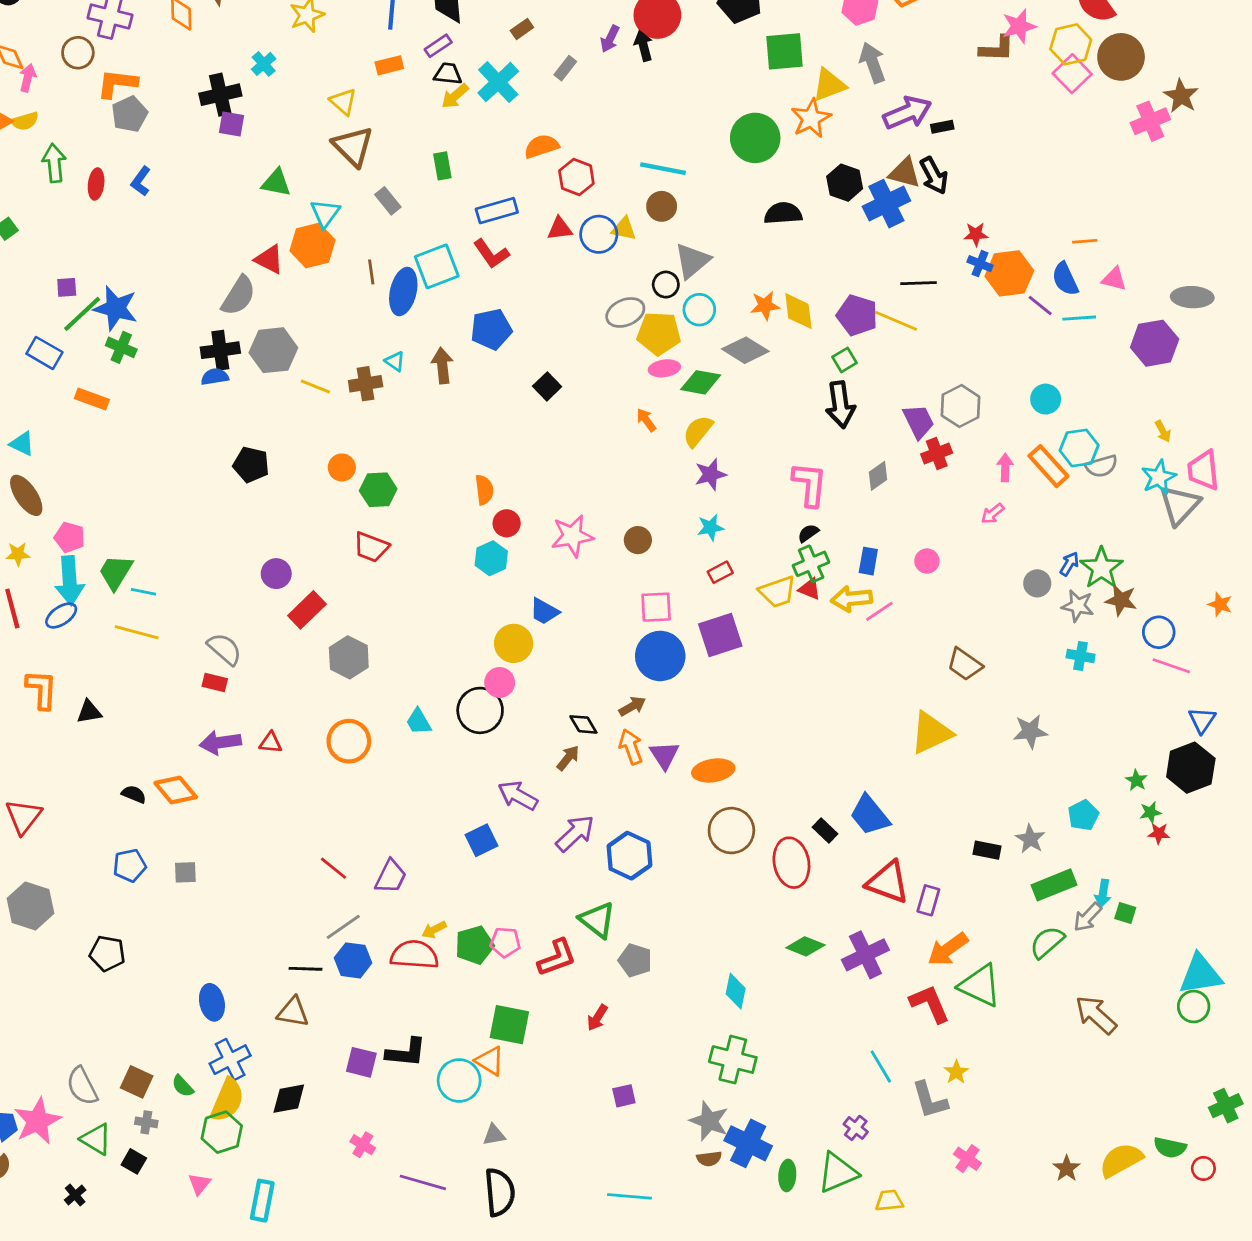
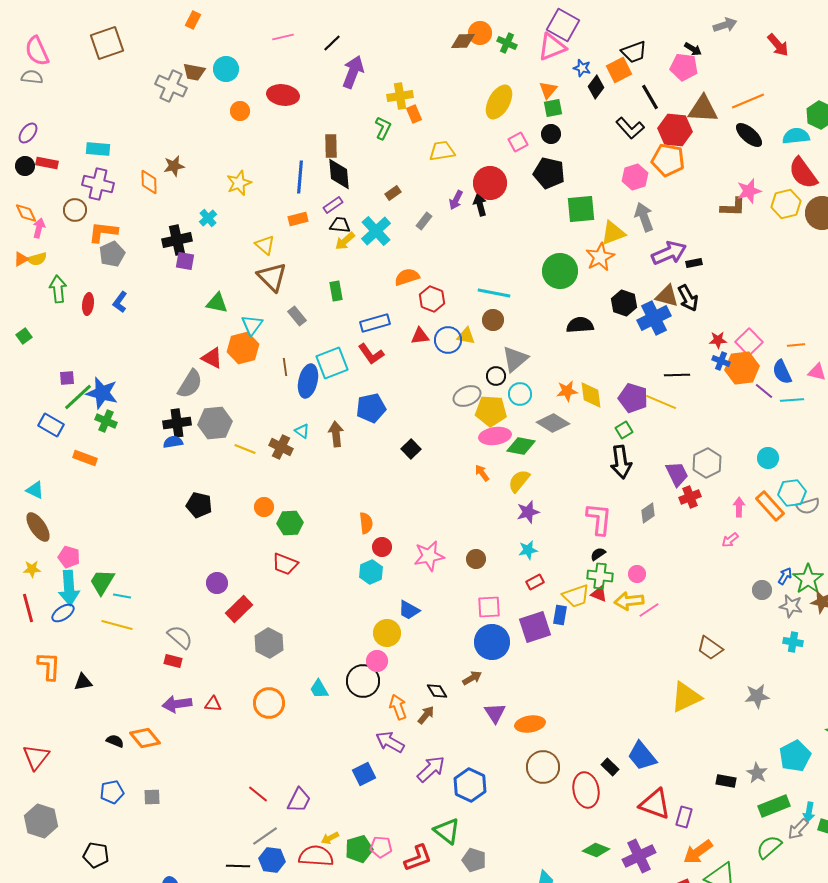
pink square: (1072, 74) -> (749, 342), moved
pink ellipse: (664, 368) -> (495, 436), size x1.4
brown cross: (366, 384) -> (281, 447), turned 35
blue rectangle: (868, 561) -> (560, 615), moved
pink circle: (927, 561) -> (637, 574), moved
green cross: (811, 564) -> (600, 576), turned 30
orange arrow: (631, 747) -> (398, 707), moved
cyan pentagon: (1083, 815) -> (795, 756), size x1.4

